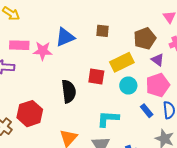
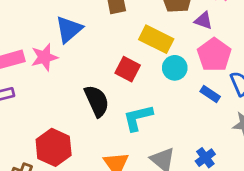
yellow rectangle: (122, 62) -> (156, 39), turned 70
red square: (96, 76) -> (128, 69), turned 36
cyan L-shape: (108, 119) -> (138, 118), moved

